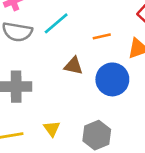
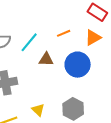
cyan line: (56, 23) -> (29, 42), moved

